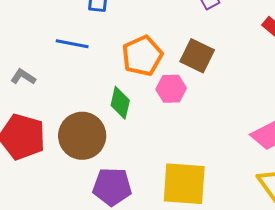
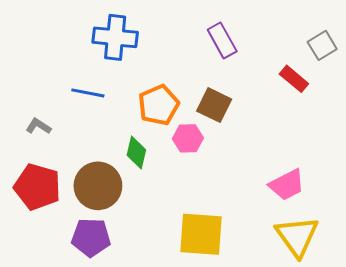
purple pentagon: (112, 187) -> (91, 237), moved

